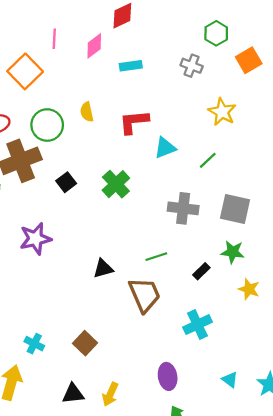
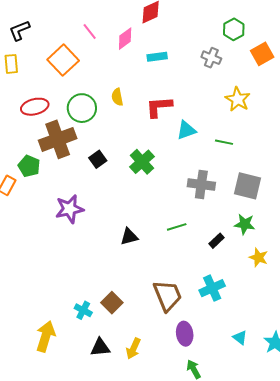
pink line: (54, 39) -> (90, 31), turned -42
green line: (208, 160) -> (224, 142), turned 54
brown trapezoid: (144, 295) -> (167, 296), moved
cyan cross: (34, 344) -> (83, 310), moved

